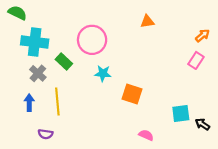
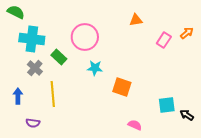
pink rectangle: (196, 60) -> (164, 40), moved
blue arrow: (29, 103) -> (18, 96), moved
purple semicircle: (45, 134) -> (33, 123), moved

